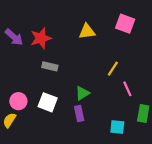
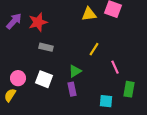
yellow triangle: (87, 31) -> (89, 14), moved
purple arrow: (14, 37) -> (14, 21), turned -90
yellow line: (113, 69) -> (94, 49), moved

